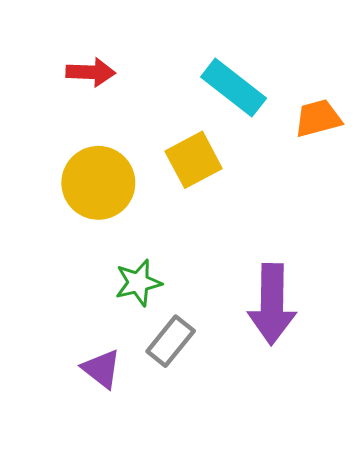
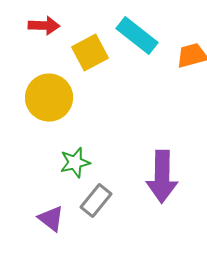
yellow square: (194, 160) -> (90, 53), moved

